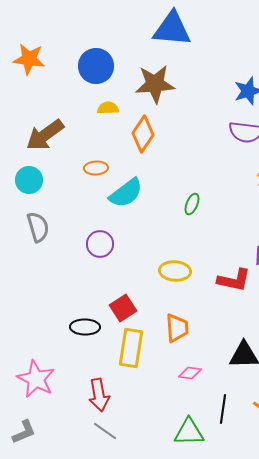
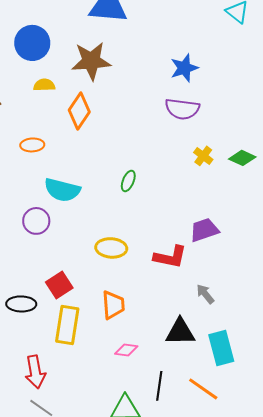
cyan semicircle: (126, 193) -> (62, 190), moved, turned 51

